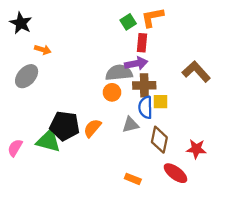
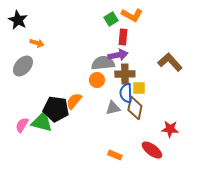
orange L-shape: (152, 17) -> (132, 15), turned -140
orange semicircle: (92, 128) -> (74, 101), moved
brown diamond: (159, 140) -> (135, 108), moved
pink semicircle: (15, 148) -> (22, 125), moved

